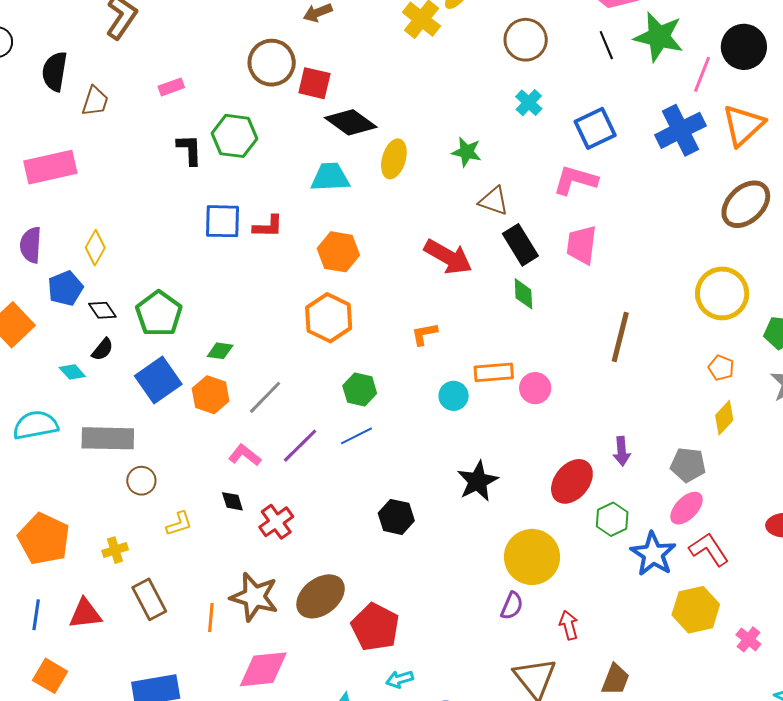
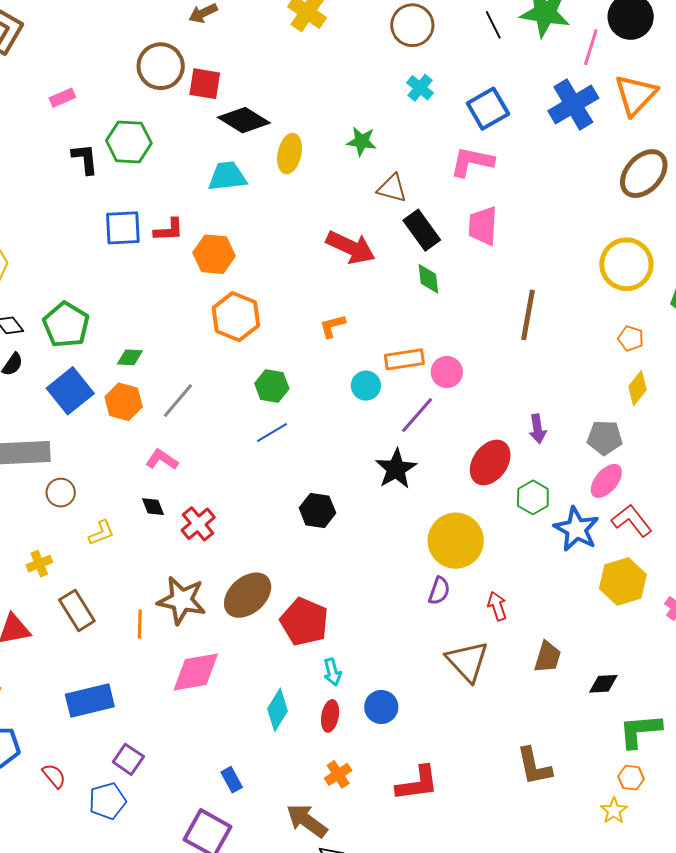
orange hexagon: (338, 252) -> (214, 254), moved
purple line: (300, 446) -> (417, 415), moved
cyan arrow: (400, 679) -> (332, 672), turned -84

